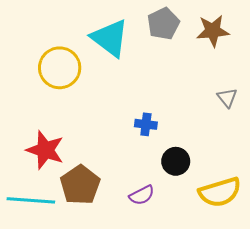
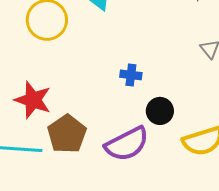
purple semicircle: (142, 195) -> (127, 144), size x1.8

